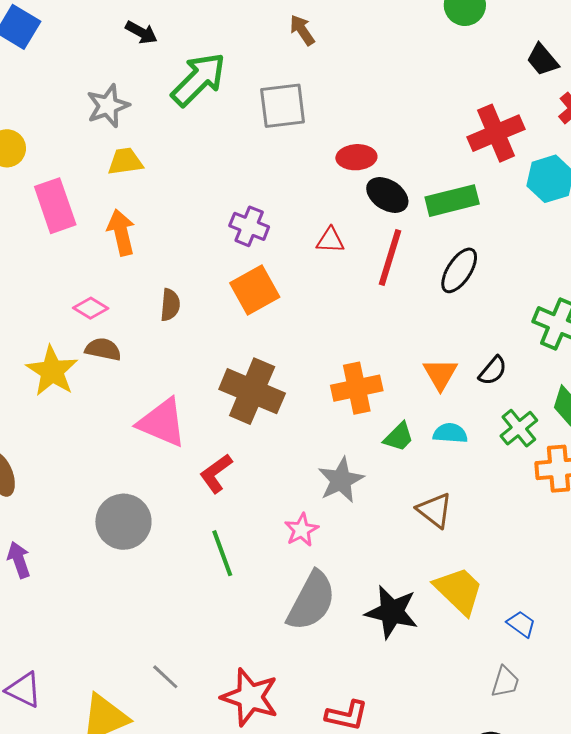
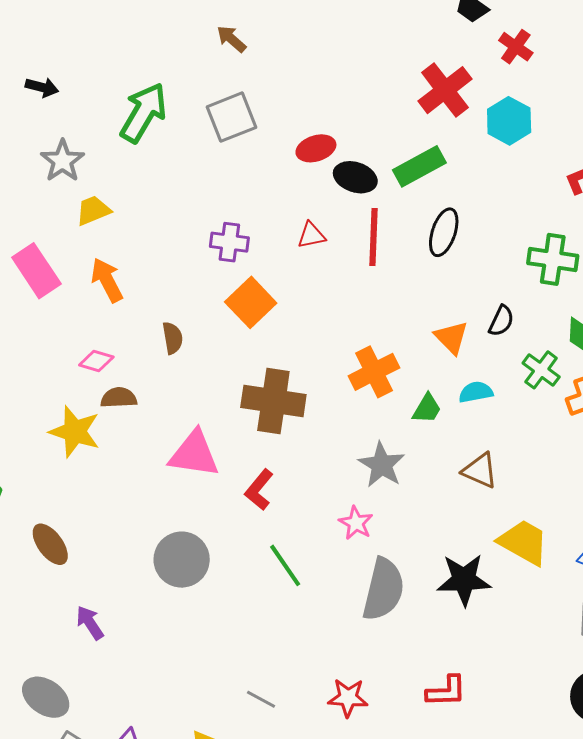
black arrow: (141, 32) -> (42, 87), moved
red star: (250, 697) -> (348, 698), size x0.7

